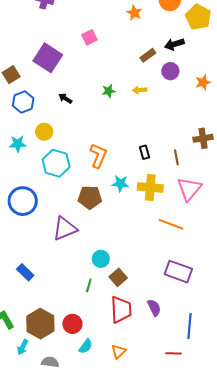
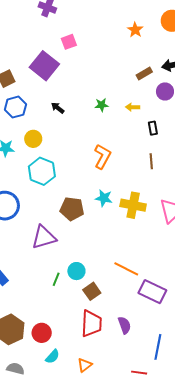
pink square: (89, 37) -> (69, 42), moved
black rectangle: (144, 152) -> (153, 128), moved
orange L-shape: (98, 156) -> (102, 157), moved
brown line: (176, 157) -> (151, 161), moved
orange line: (171, 224) -> (126, 269), moved
green line: (89, 285) -> (56, 279), moved

